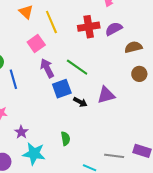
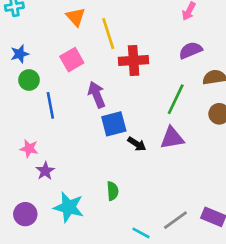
red cross: (89, 27) -> (134, 60), moved
pink square: (36, 44) -> (72, 60), moved
green line: (77, 67) -> (176, 99), moved, turned 75
purple star: (21, 132) -> (45, 171), moved
gray line: (114, 156) -> (175, 220), turned -48

